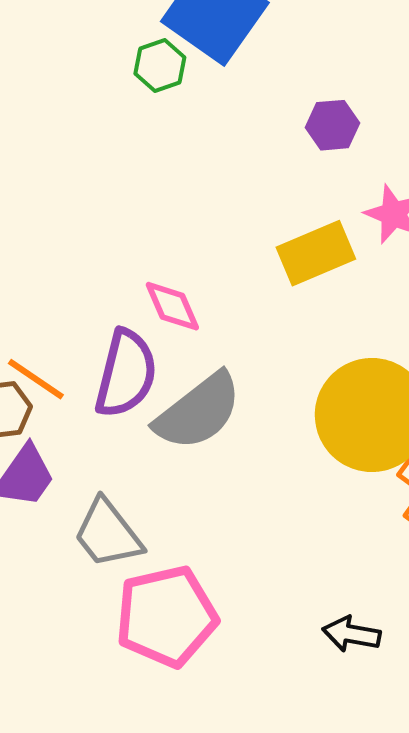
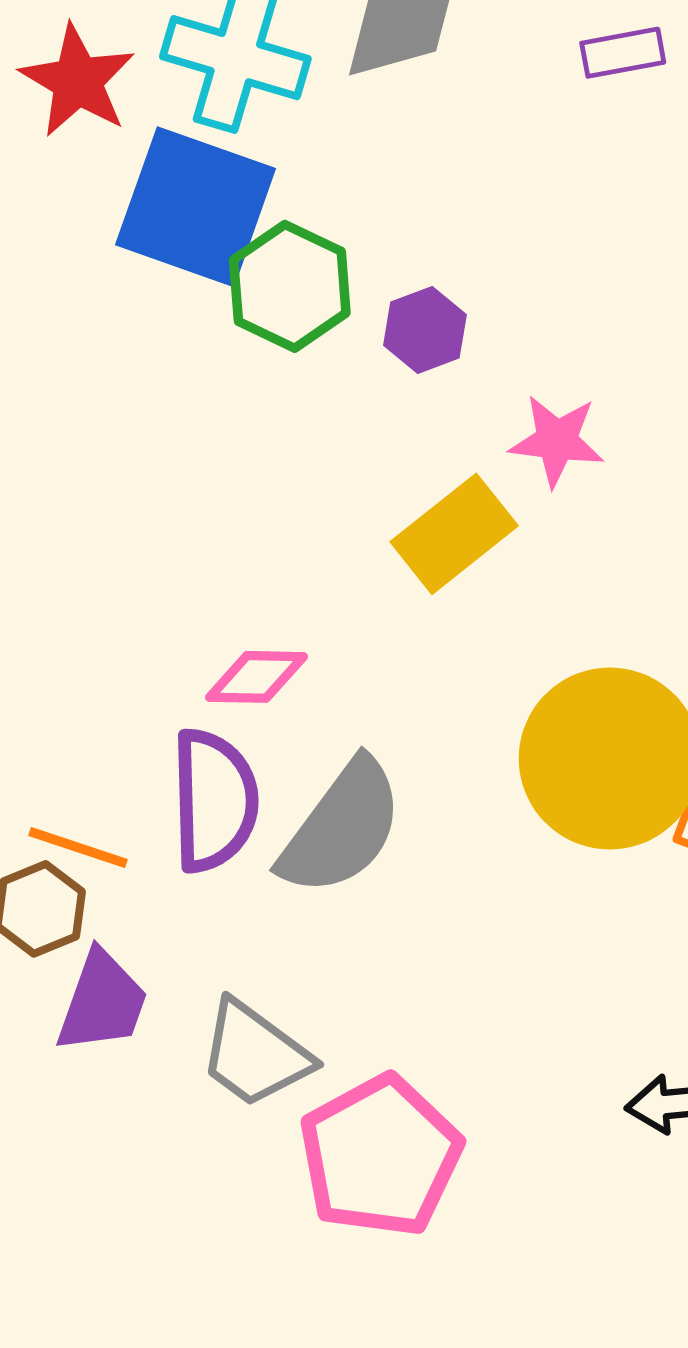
green hexagon: (160, 65) -> (290, 286), moved, size x1.5
pink diamond: (172, 306) -> (257, 677), turned -50

